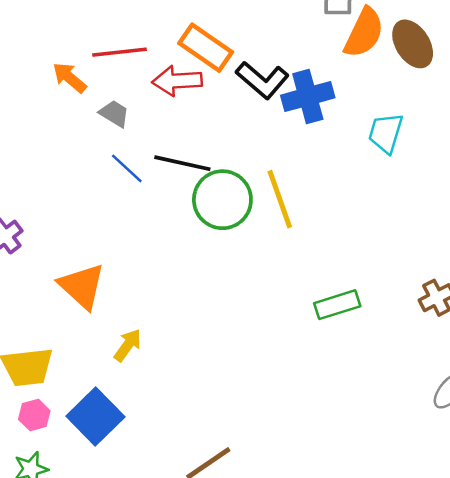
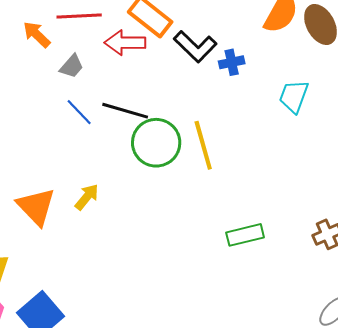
blue cross: (308, 96) -> (232, 62), size x0.6
gray trapezoid: (114, 114) -> (72, 66), turned 96
yellow arrow: (128, 345) -> (87, 197), moved

